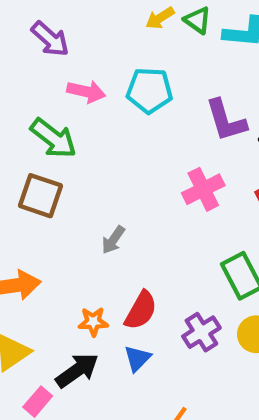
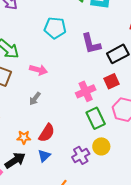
pink arrow: (86, 92) -> (38, 70), moved
pink cross: (203, 189) -> (86, 91), moved
purple cross: (201, 332) -> (81, 155), moved

